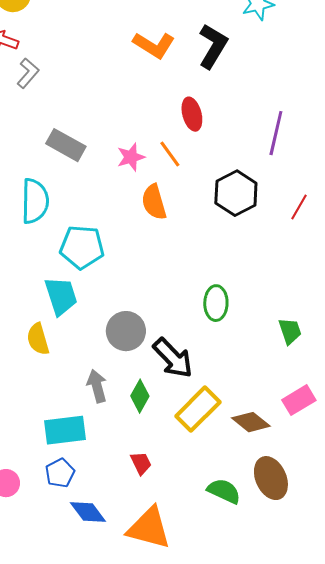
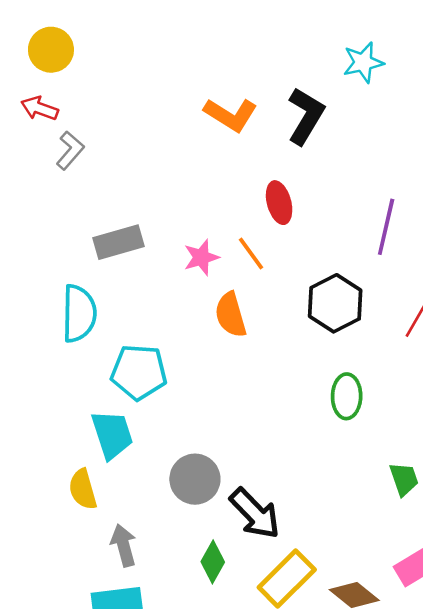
gray rectangle: (66, 145) -> (118, 242), turned -45
green ellipse: (216, 303) -> (347, 396), moved
gray arrow: (97, 386) -> (124, 545), moved

